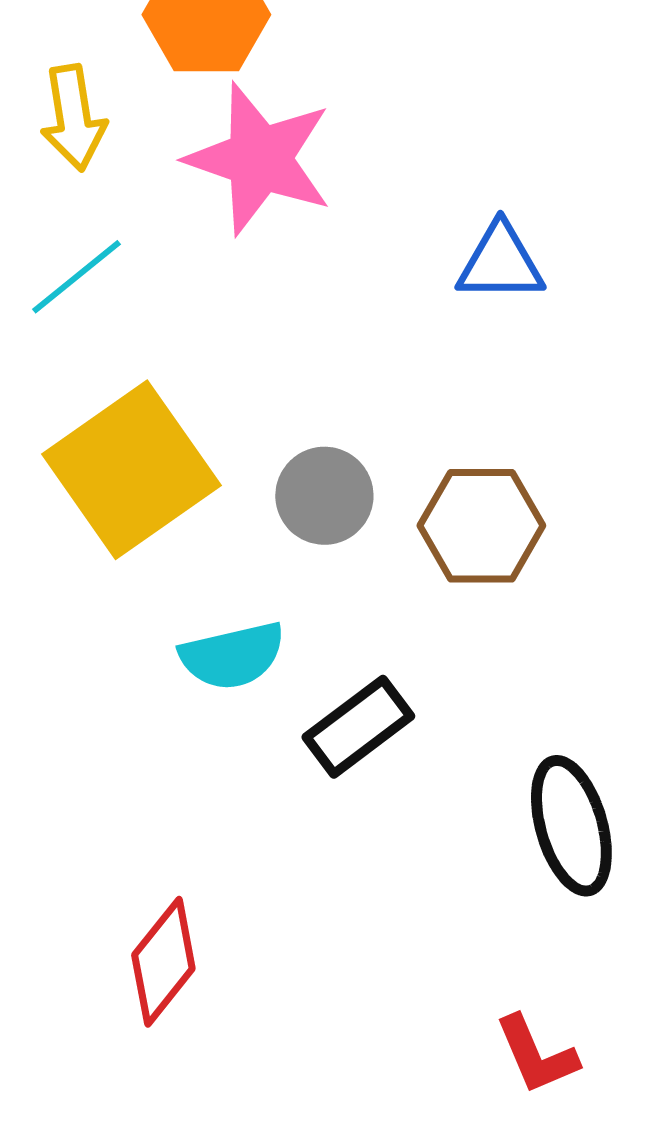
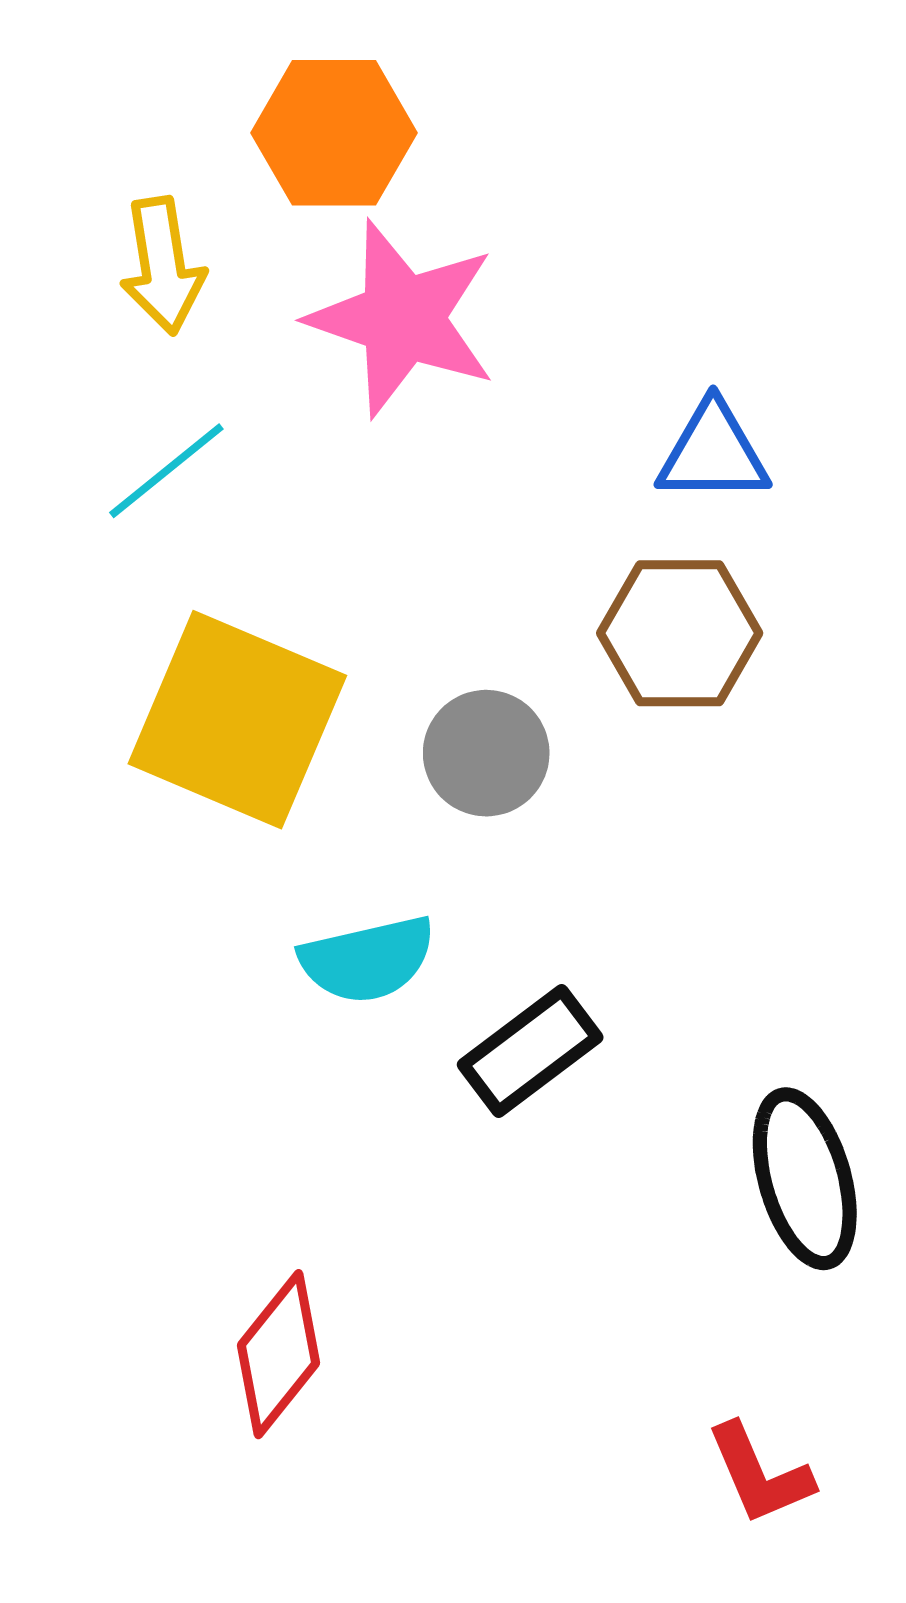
yellow square: (131, 470) -> (237, 720), turned -32
brown hexagon: (481, 526) -> (680, 633), moved

